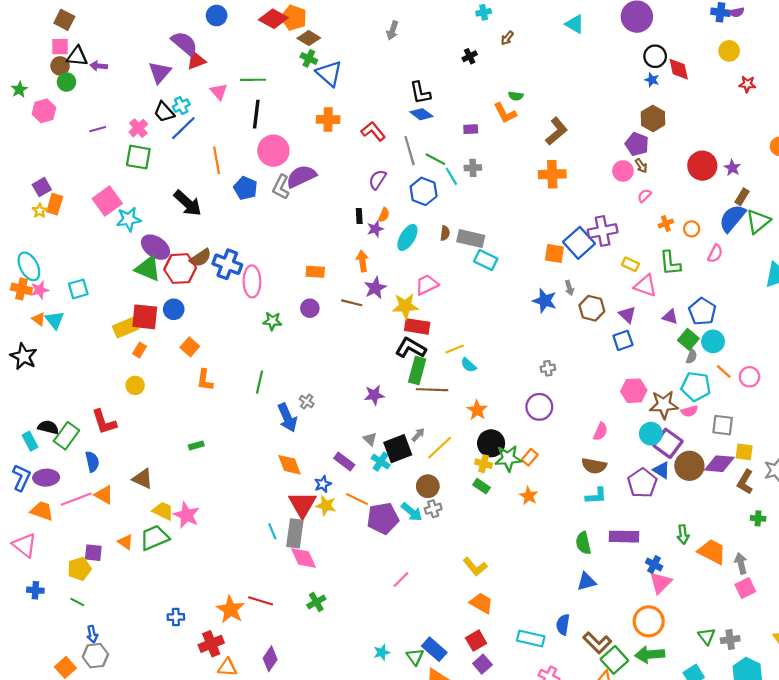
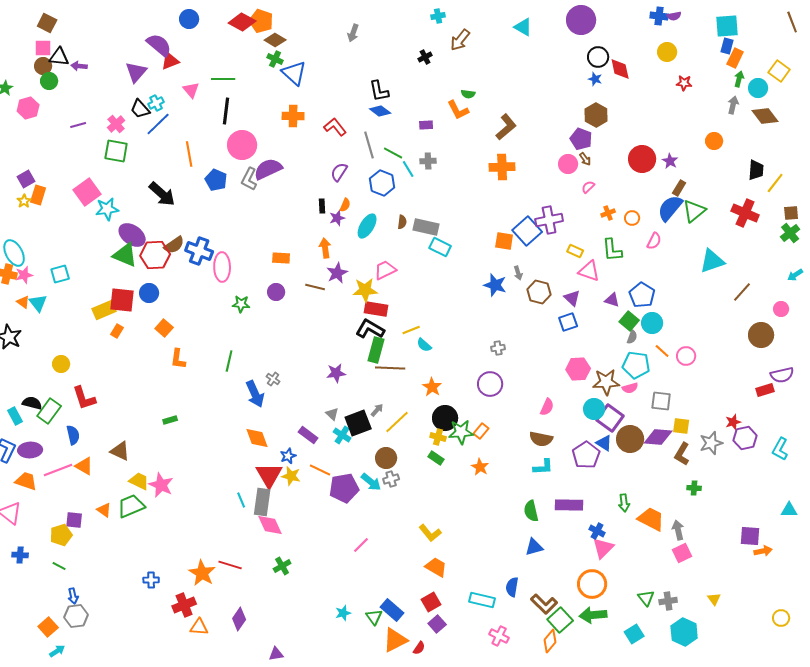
brown arrow: (507, 38) -> (460, 40), size x1.6
yellow circle: (135, 385) -> (61, 364), moved

